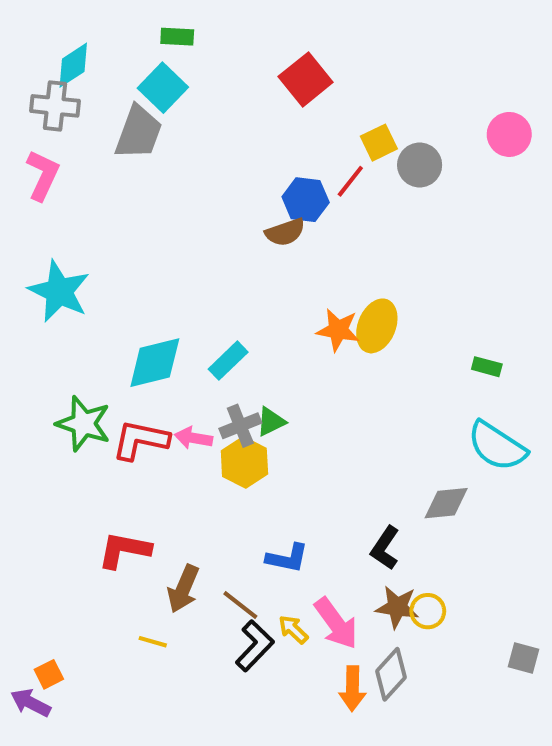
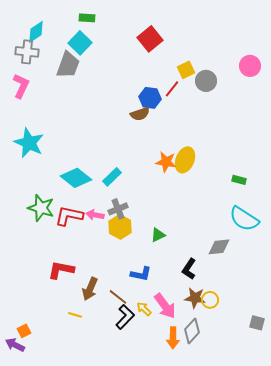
cyan diamond: (155, 363) -> (76, 178), turned 52
green triangle: (271, 422) -> (158, 235), moved

